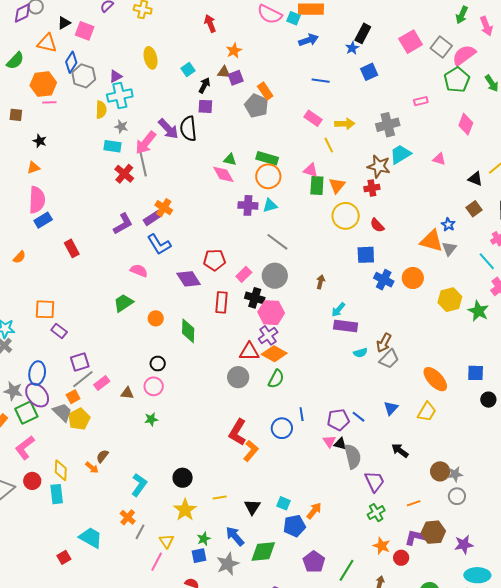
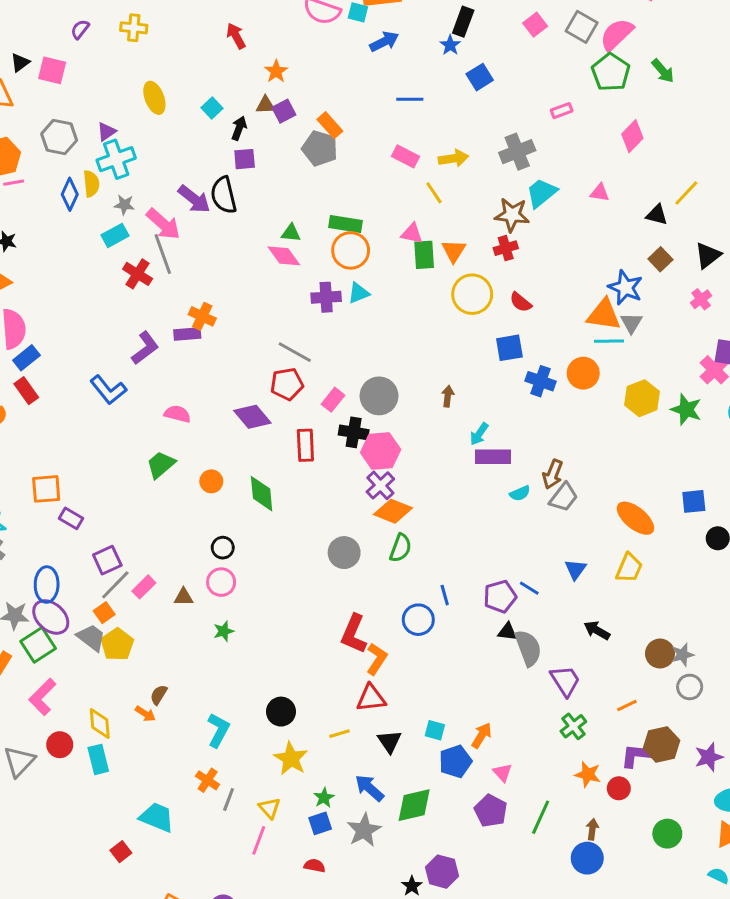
pink square: (411, 42) -> (535, 25), size x0.7
blue diamond: (71, 62) -> (70, 194), moved
pink diamond: (466, 124) -> (632, 136), turned 30
pink arrow: (146, 143) -> (163, 224), turned -80
cyan rectangle: (112, 146) -> (115, 235), turned -30
purple rectangle: (152, 218) -> (187, 334), turned 36
blue star: (448, 225) -> (625, 288), size x1.6
gray line: (277, 242) -> (295, 352), moved
blue L-shape: (159, 244) -> (108, 390), moved
red rectangle: (72, 248) -> (26, 391), moved
cyan line: (487, 261) -> (609, 341), moved, turned -42
red triangle: (249, 352) -> (371, 698), moved
pink triangle: (329, 441) -> (503, 772), moved

